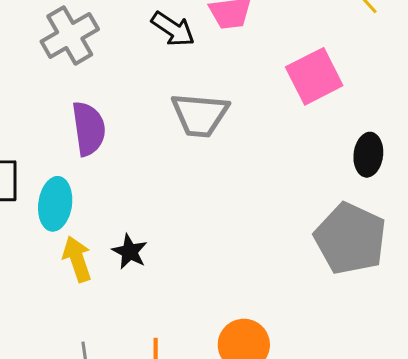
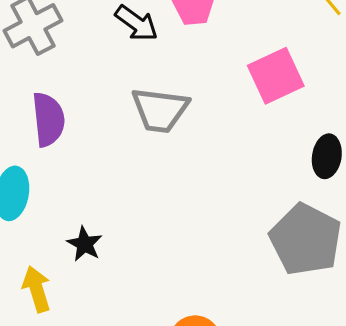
yellow arrow: (77, 259) -> (37, 289), moved

